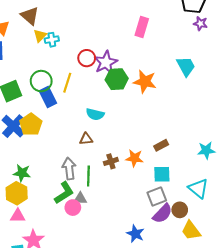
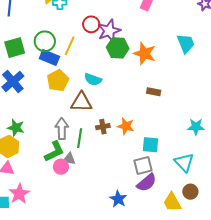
blue rectangle: (48, 97) -> (49, 57), turned -48
yellow pentagon: (31, 124) -> (58, 81), moved
brown triangle: (86, 139) -> (81, 102), size x1.6
brown rectangle: (161, 145) -> (154, 92), moved, turned 32
brown circle: (180, 210) -> (190, 192), moved

